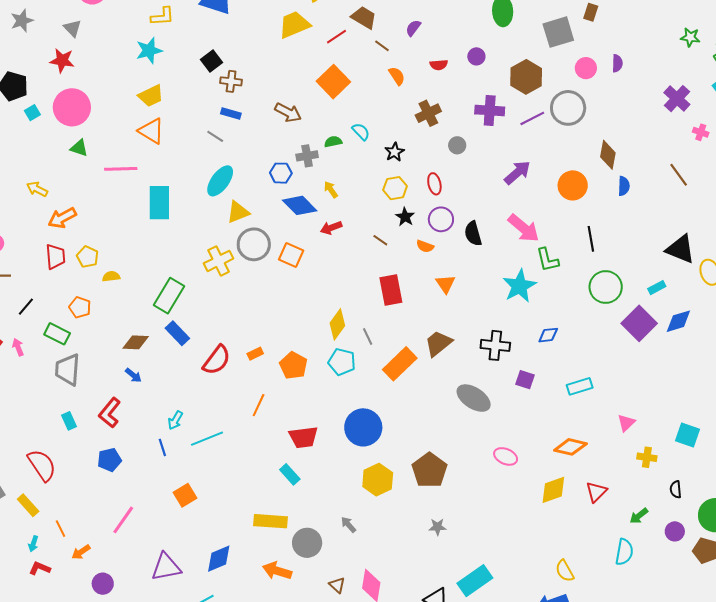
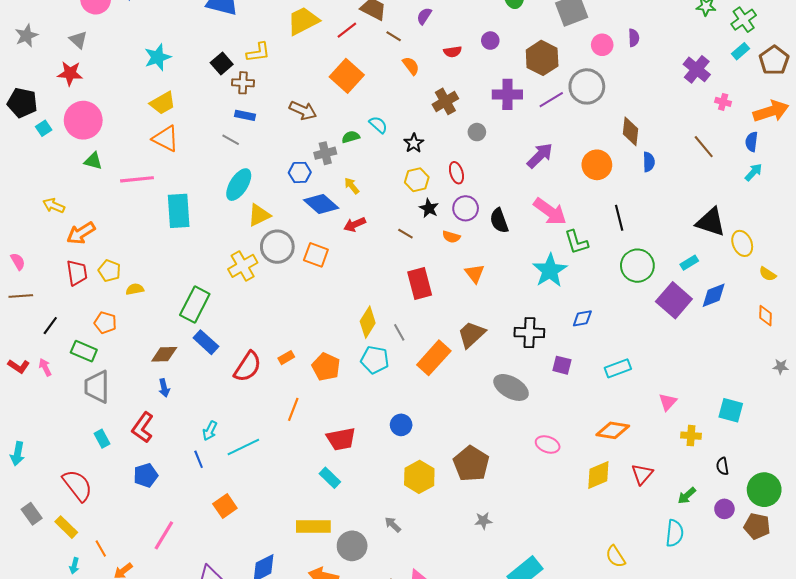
yellow L-shape: (162, 16) -> (258, 52), moved
blue arrow: (133, 375) -> (164, 388), turned 42
blue circle: (363, 427) -> (401, 425), size x0.6

